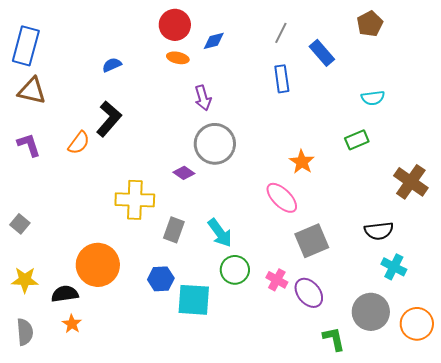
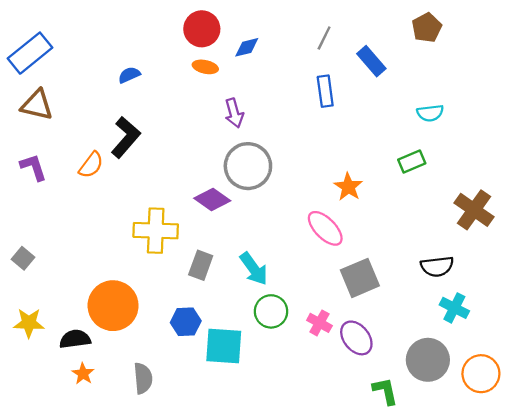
blue rectangle: (26, 46) -> (30, 53), turned 36
purple diamond: (184, 173) -> (212, 200), size x1.4
gray semicircle: (25, 332) -> (143, 378), moved

